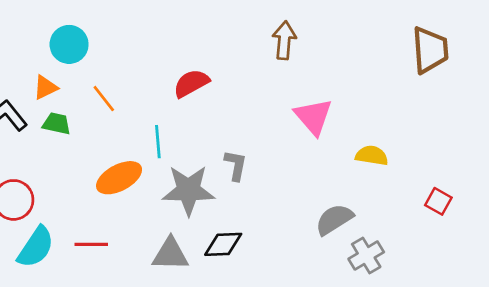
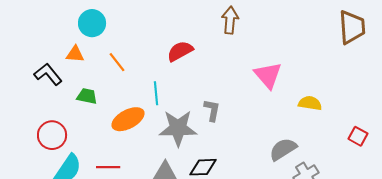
brown arrow: (284, 40) -> (230, 20), moved
orange triangle: (45, 87) -> (75, 54), turned 30
green trapezoid: (57, 124) -> (87, 96), moved

